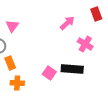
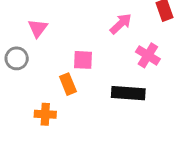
orange rectangle: (10, 63) -> (68, 84), moved
pink square: (49, 73) -> (83, 60), moved, turned -32

